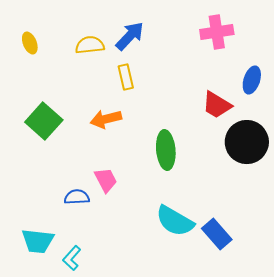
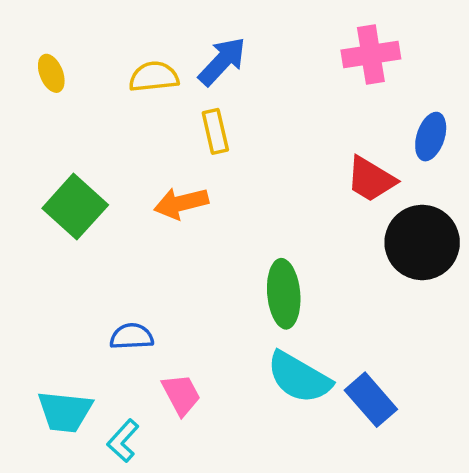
green ellipse: (166, 150) -> (284, 294), moved
pink trapezoid: (106, 180) -> (181, 395), moved

